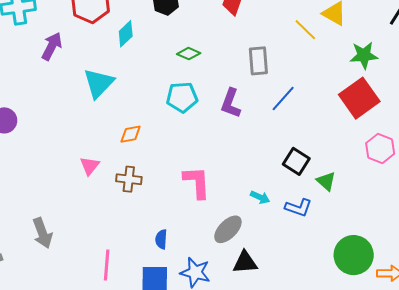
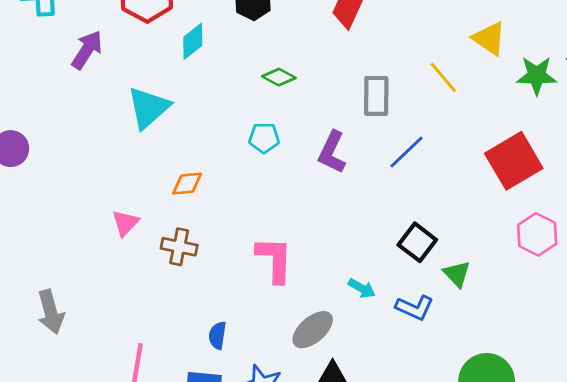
yellow line: (305, 30) -> (443, 77), moved
green star: (364, 55) -> (537, 76), moved
cyan pentagon: (182, 97) -> (264, 138), size x0.7

